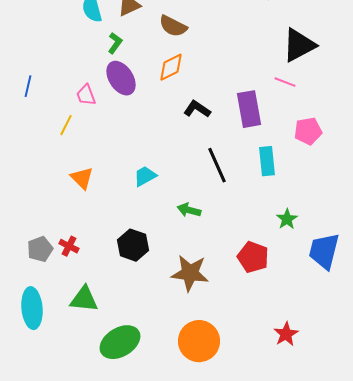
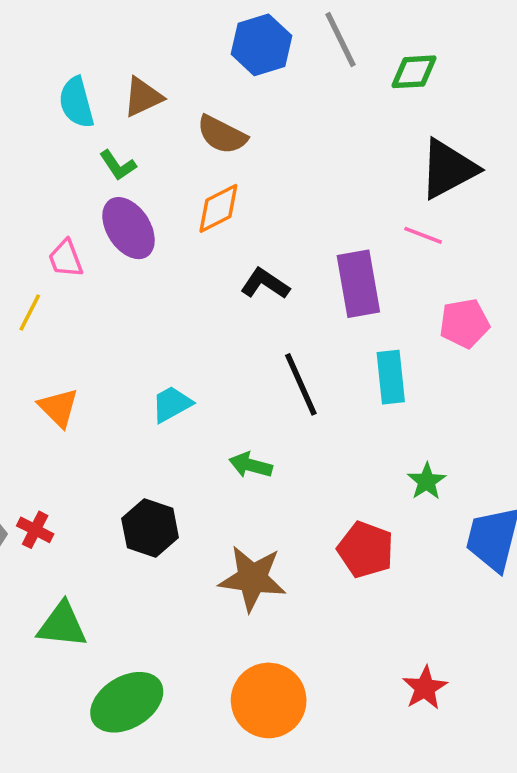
green L-shape: (115, 43) -> (118, 165), turned 110

